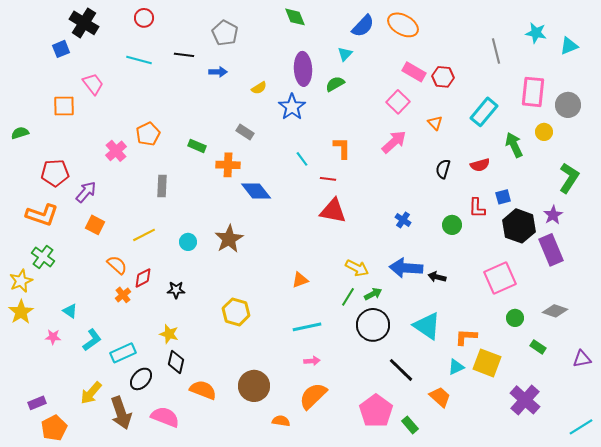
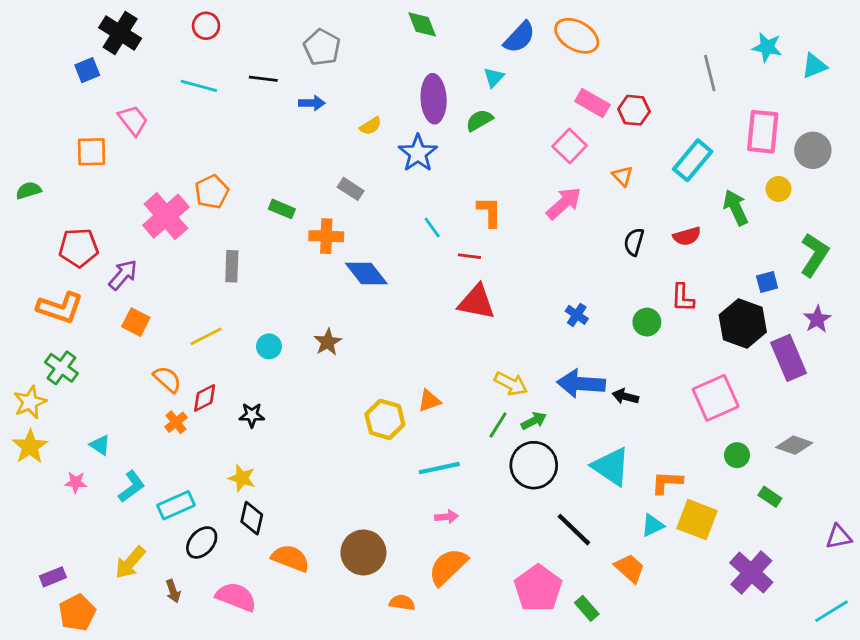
pink cross: (116, 151) -> (166, 216), size x1.5
blue square: (503, 197) -> (767, 282), moved
purple star: (553, 215) -> (817, 319), moved
brown star: (229, 239) -> (328, 342), size x0.7
yellow hexagon: (236, 312) -> (385, 419), moved
purple triangle: (582, 359) -> (839, 537), moved
brown arrow: (121, 413) -> (173, 591), size x0.5

